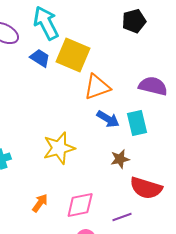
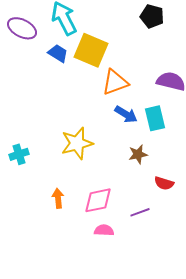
black pentagon: (134, 21) -> (152, 16), turned 30
red semicircle: (146, 188) -> (164, 183), size x0.6
orange arrow: (40, 203) -> (58, 198), turned -42

